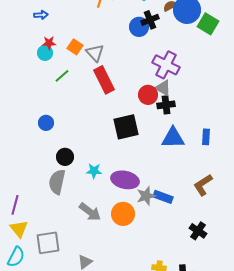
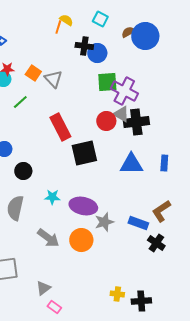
black cross: (150, 20) -> (84, 46), moved, turned 30
green square: (208, 24) -> (107, 82), moved, turned -35
red rectangle: (104, 80) -> (60, 127), moved
black cross: (166, 105) -> (136, 122), moved, size x1.4
black circle: (65, 157) -> (23, 171), moved
blue rectangle: (163, 197) -> (138, 223), moved
black cross: (198, 231) -> (156, 243), moved

